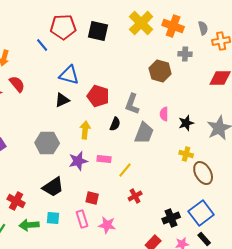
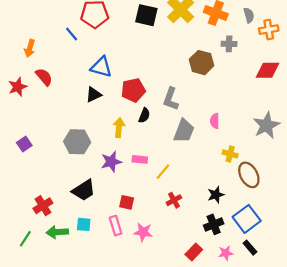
black square: (98, 31) -> (146, 15), moved
red pentagon: (98, 96) -> (133, 90), turned -30
pink semicircle: (164, 114) -> (215, 121), moved
black star: (186, 123) -> (216, 195), moved
black semicircle: (115, 124) -> (144, 115), moved
red cross: (16, 201) -> (43, 206), turned 30

